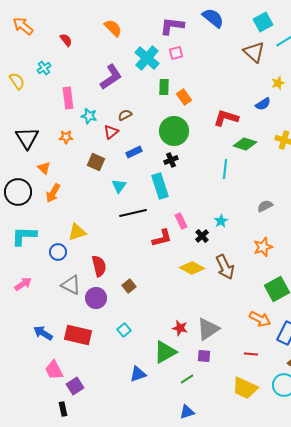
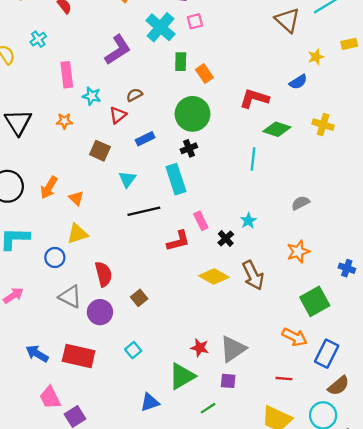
orange triangle: (44, 168) -> (76, 198), moved

